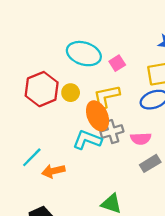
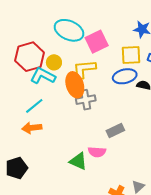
pink square: (117, 63) -> (97, 42), size x1.6
pink semicircle: (141, 139) -> (97, 152), moved
cyan L-shape: (87, 140) -> (43, 76), moved
cyan line: (32, 157) -> (34, 106), moved

